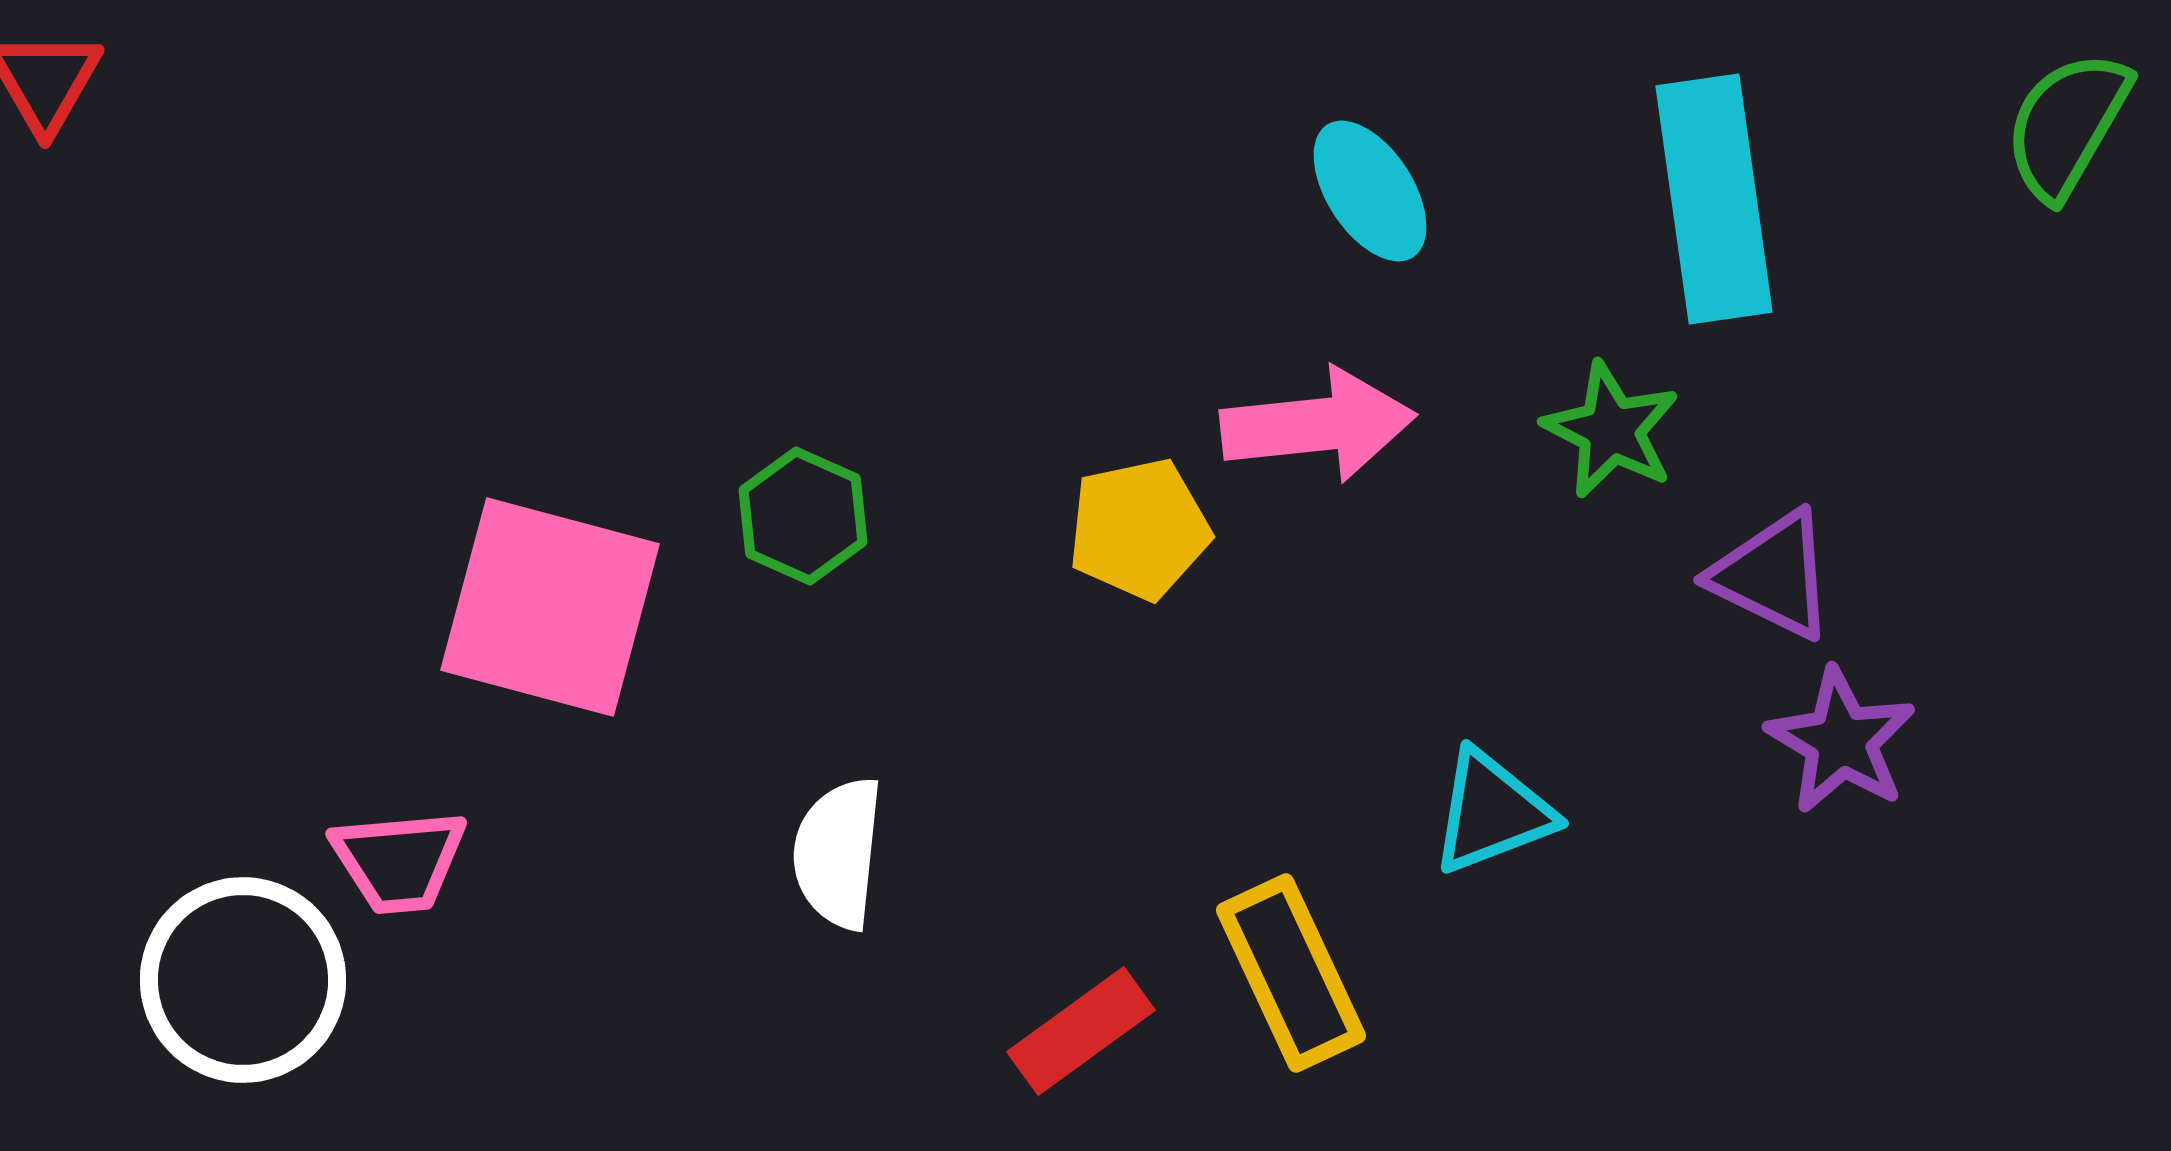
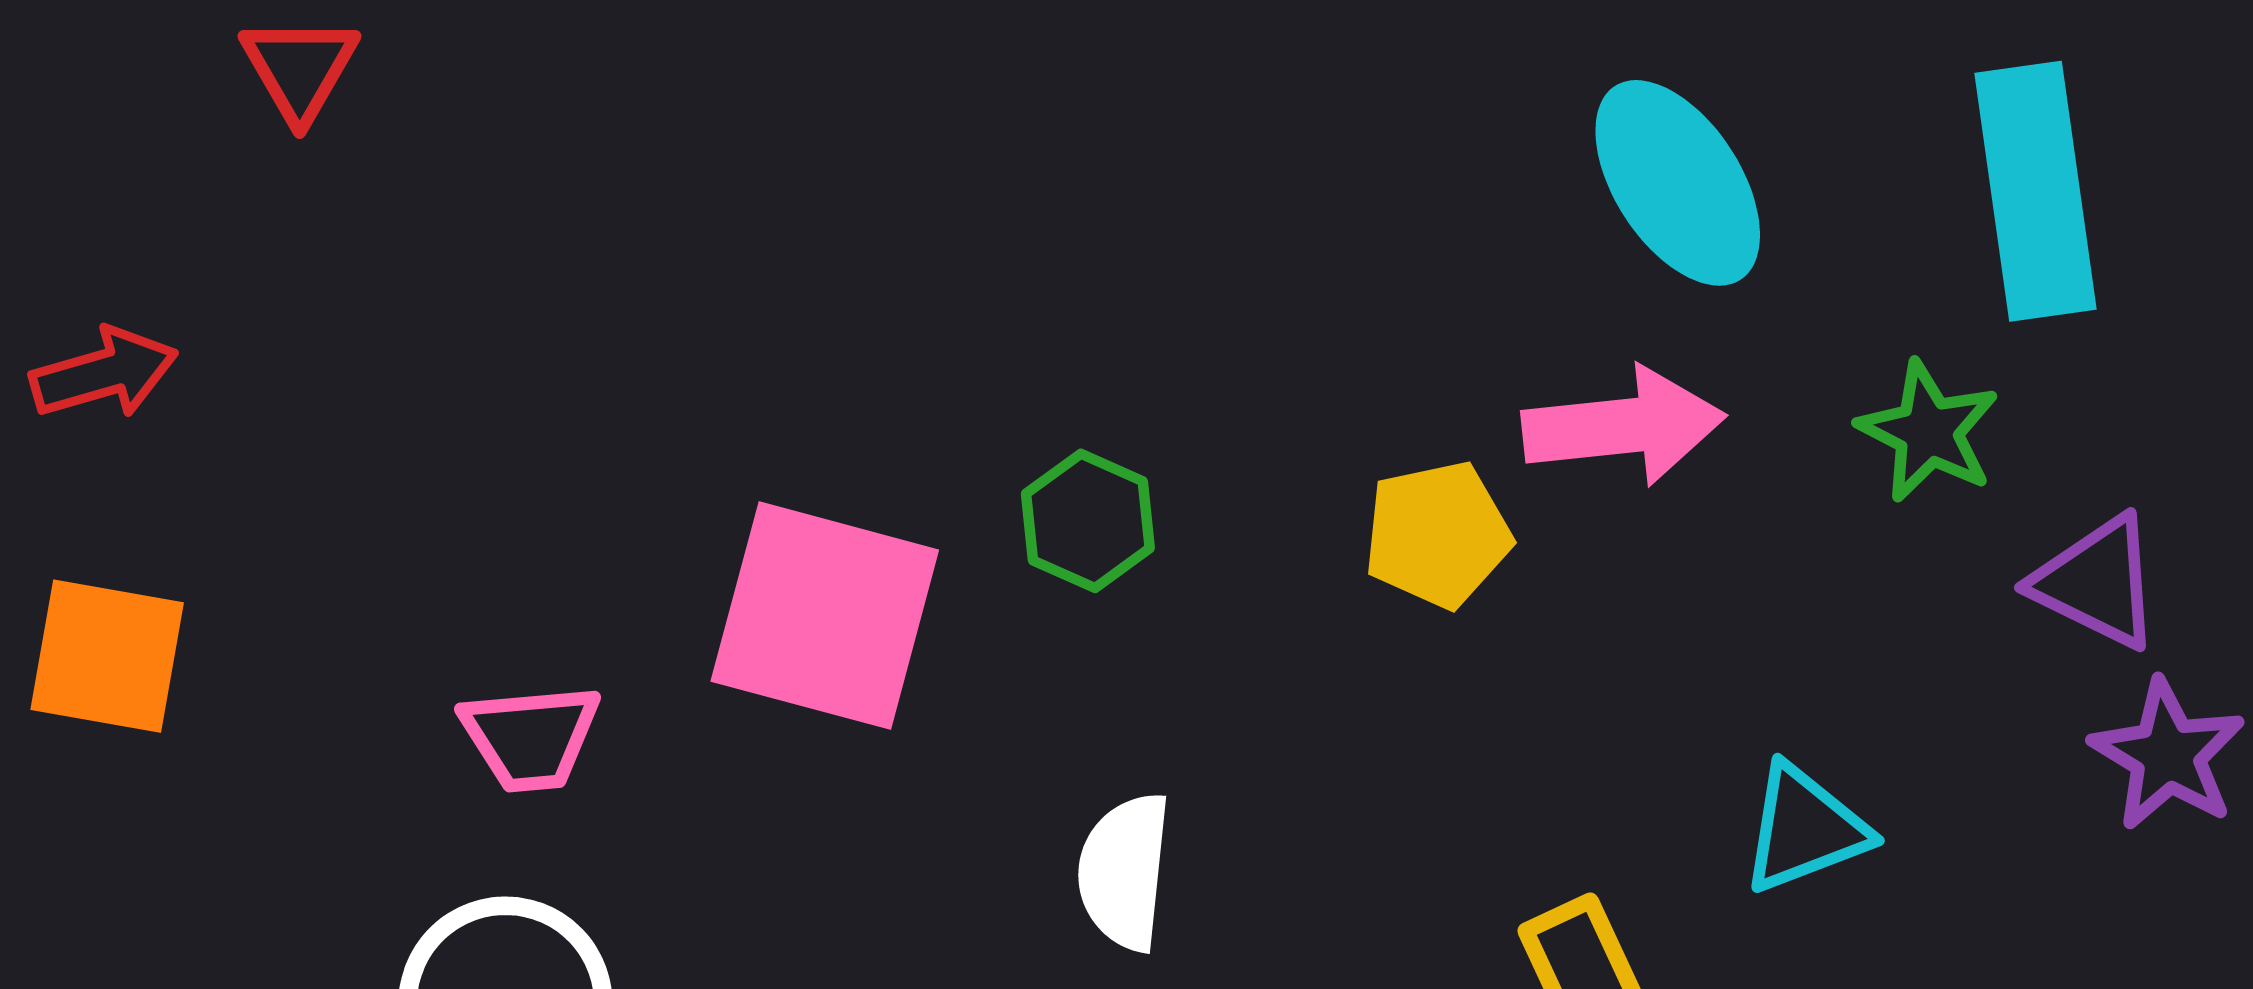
cyan ellipse: (1370, 191) -> (1678, 183), size x1.4
pink trapezoid: (399, 861) -> (530, 737), moved

